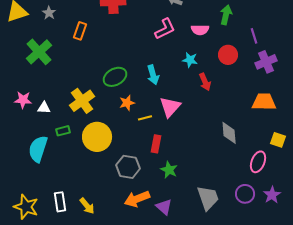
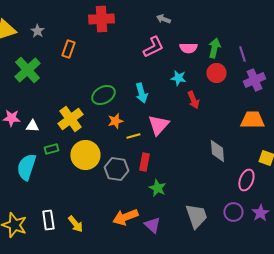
green arrow: (226, 15) -> (214, 48), moved
gray hexagon: (128, 167) -> (116, 169), moved

